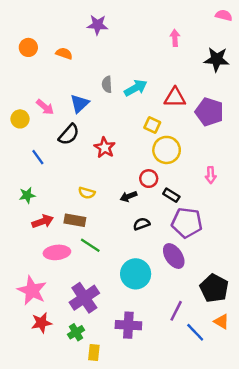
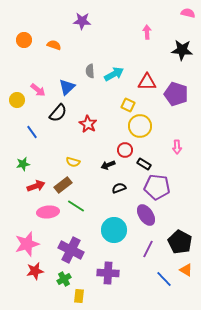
brown rectangle: (75, 220) -> (63, 185), turned -48
pink star: (32, 291) -> (27, 244), turned 30
purple cross: (84, 298) -> (71, 250), turned -30
purple line: (176, 311) -> (148, 249), moved

